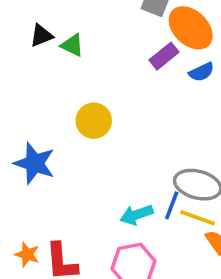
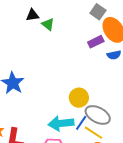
yellow circle: (94, 121) -> (79, 98), moved
cyan arrow: (136, 215) -> (61, 123), size x1.4

